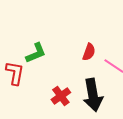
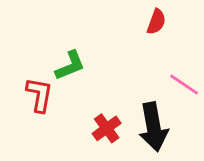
red semicircle: (89, 52) -> (156, 22), moved

